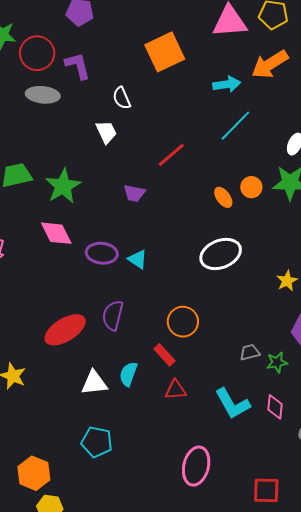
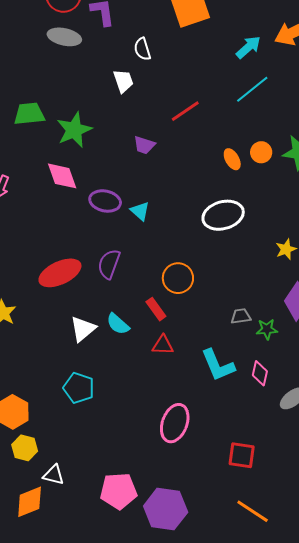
cyan arrow: (227, 84) -> (248, 47), turned -40
cyan semicircle: (128, 374) -> (118, 324), turned -75
white triangle: (94, 383) -> (83, 329), turned -40

